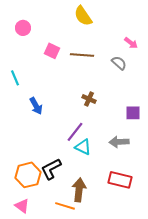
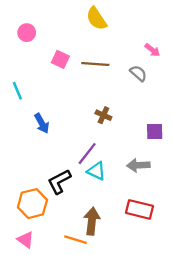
black L-shape: (51, 169) -> (59, 182), moved

